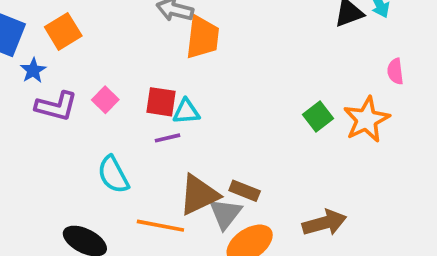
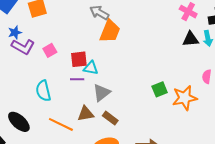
blue star: (33, 70) -> (15, 32), moved
red square: (161, 102) -> (79, 59), turned -30
brown triangle: (199, 195) -> (86, 114), size x0.7
gray triangle: (225, 214) -> (102, 93), moved

